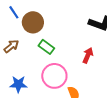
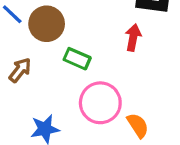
red arrow: (88, 55) -> (133, 38), moved

